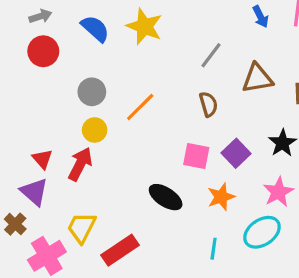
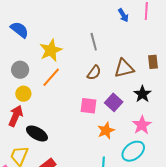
yellow star: (144, 26) -> (51, 50), moved, turned 30
gray line: (211, 55) -> (94, 42), turned -48
brown triangle: (257, 78) -> (124, 68), moved
brown semicircle: (208, 104) -> (94, 73), turned 56
black ellipse: (166, 197) -> (37, 133), moved

